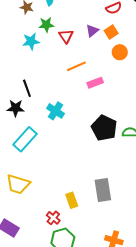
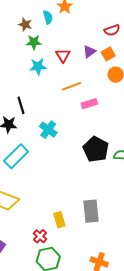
green star: (46, 25) -> (34, 42), moved
cyan star: (31, 41) -> (38, 67), moved

